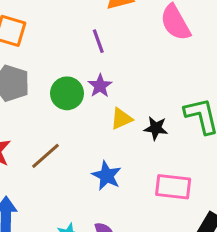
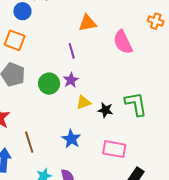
brown line: (46, 156) -> (29, 142), moved, turned -70

